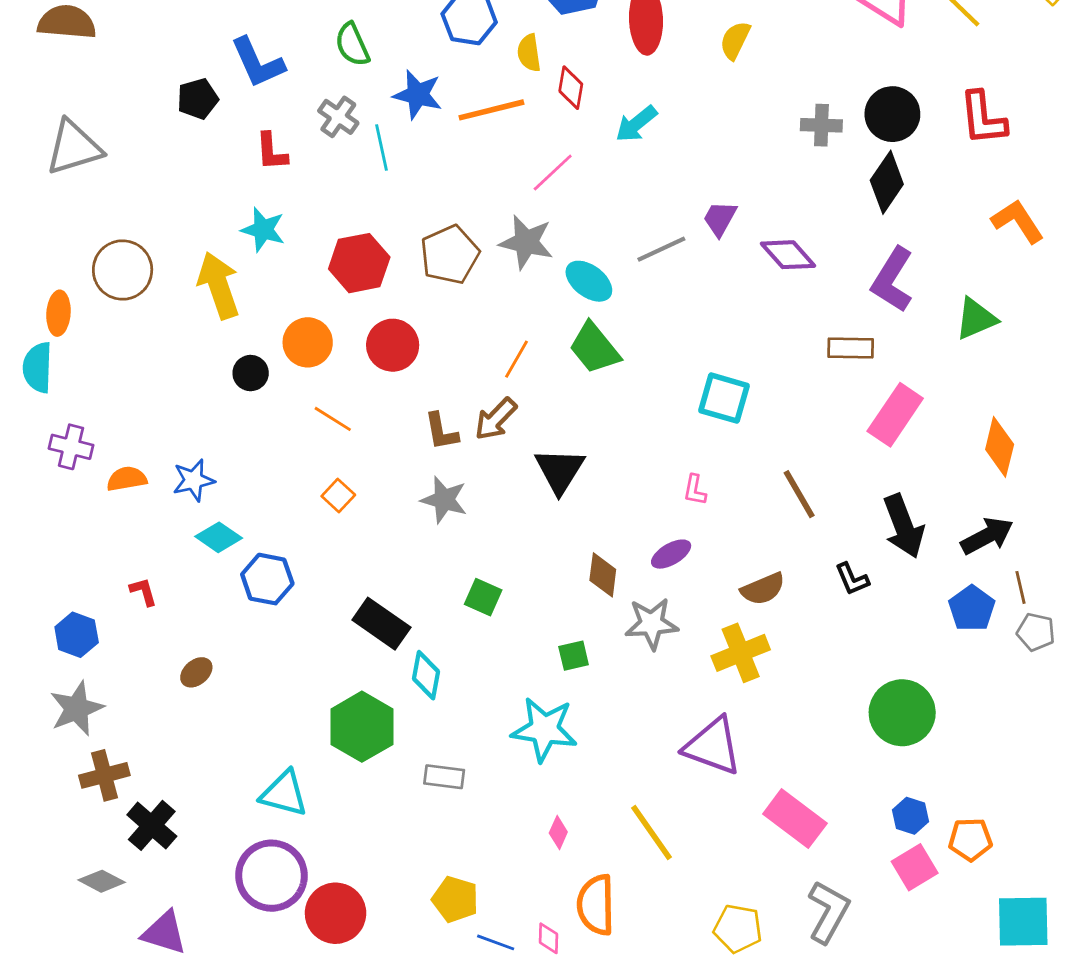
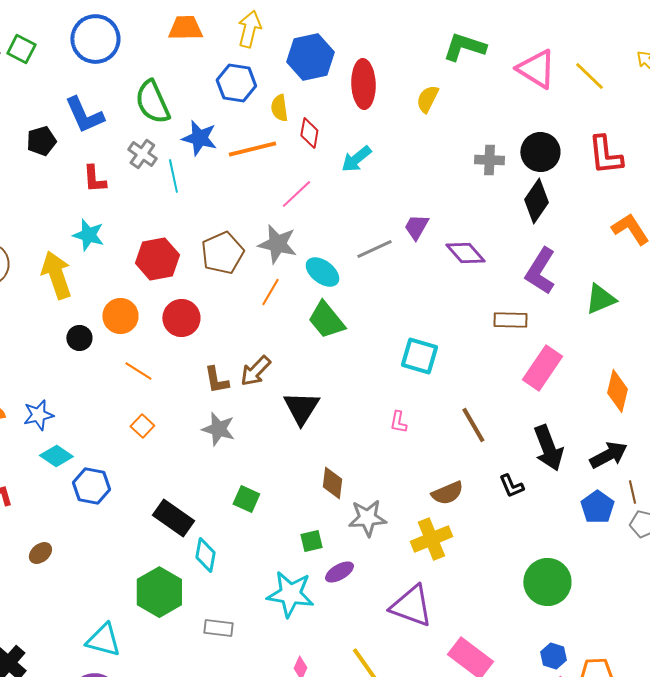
green semicircle: (352, 44) -> (152, 102), size x1.4
orange line: (517, 359) -> (270, 292), moved
purple ellipse: (671, 554) -> (339, 572), moved

